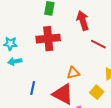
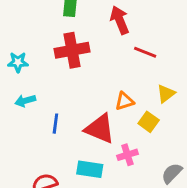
cyan arrow: (15, 61) -> (25, 101), moved
orange triangle: (73, 73) -> (124, 101), moved

